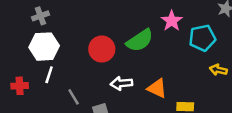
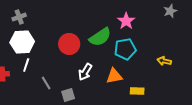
cyan pentagon: (202, 38) -> (125, 49), moved
white arrow: (121, 83) -> (85, 72), turned -54
orange triangle: (157, 88) -> (114, 76), turned -36

